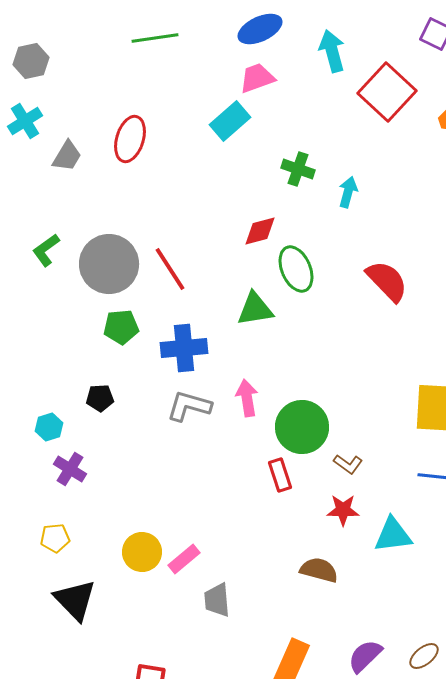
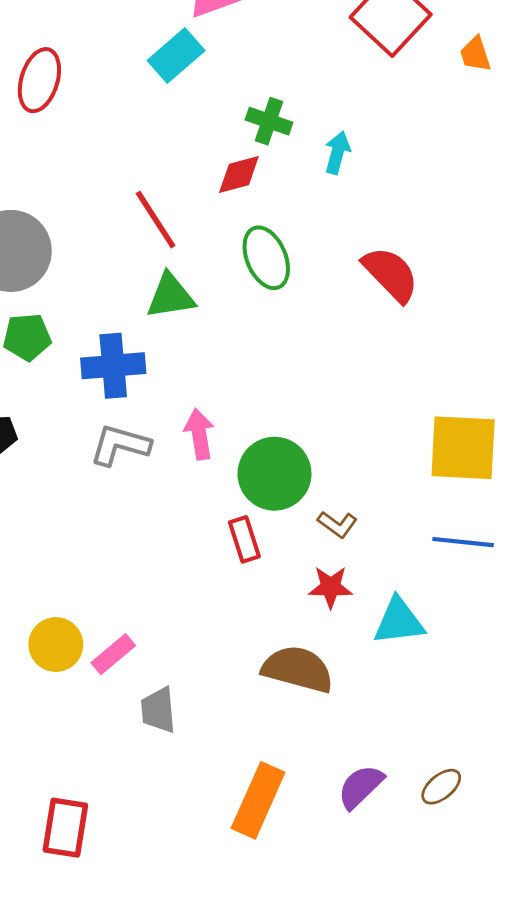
red diamond: (260, 231) -> (239, 174), moved
red line: (170, 269) -> (156, 220), moved
green triangle: (255, 309) -> (171, 296), moved
brown semicircle: (319, 570) -> (298, 669), size x1.4

